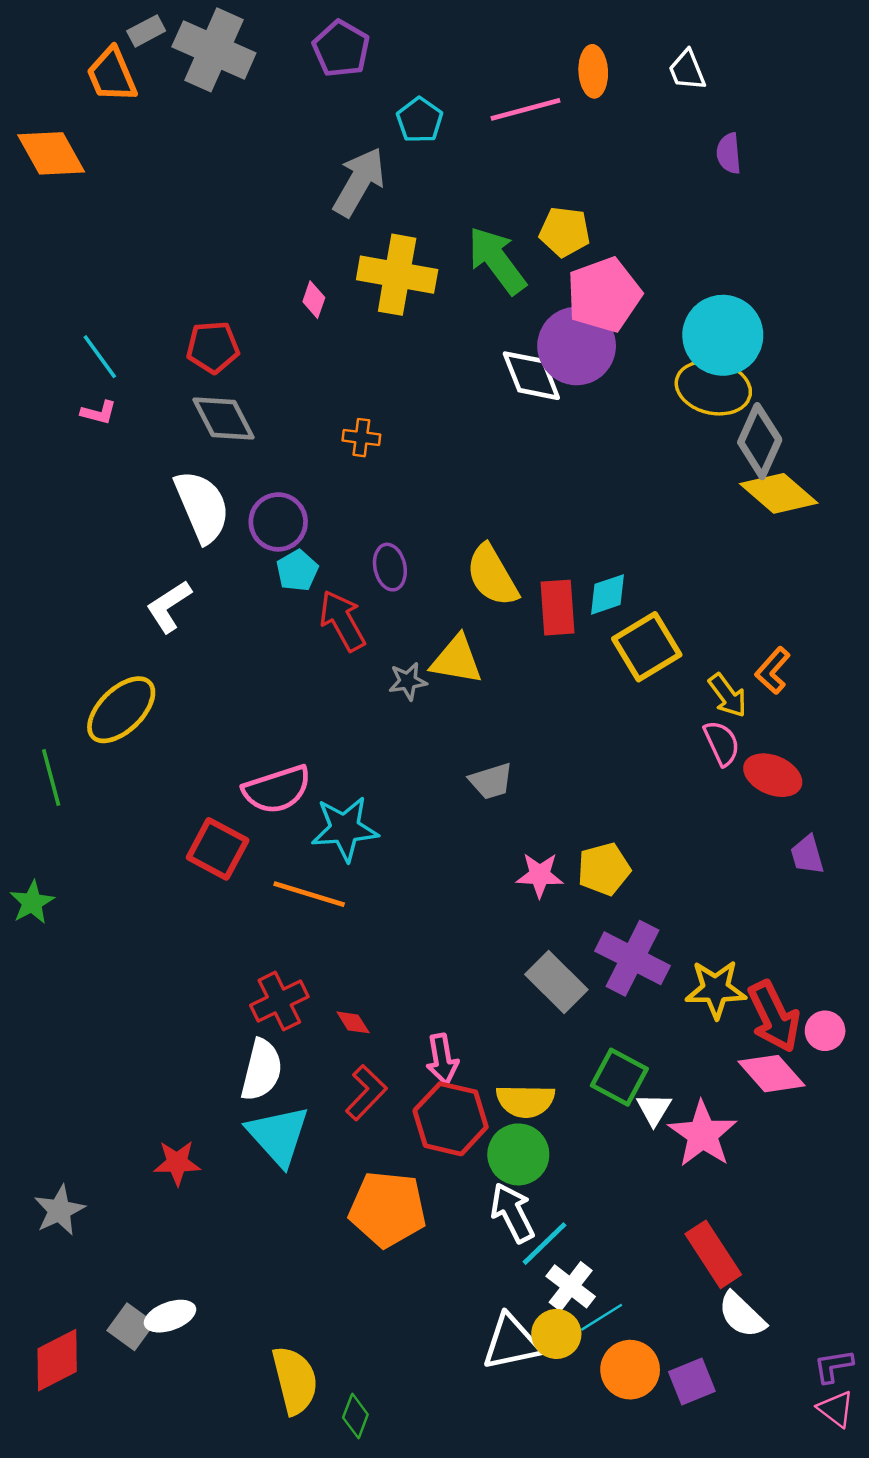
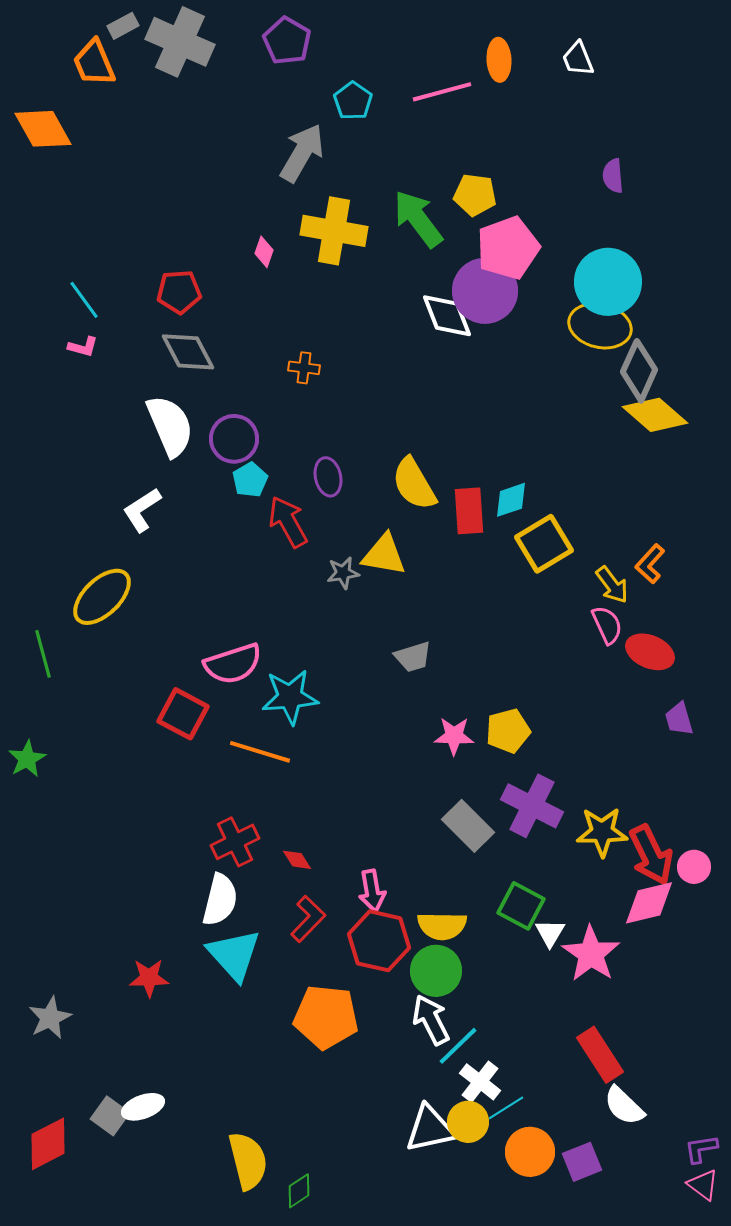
purple semicircle: (729, 153) -> (613, 176), moved
pink diamond: (772, 1074) -> (649, 903), turned -62
green diamond: (355, 1416) -> (299, 1191), turned 36

